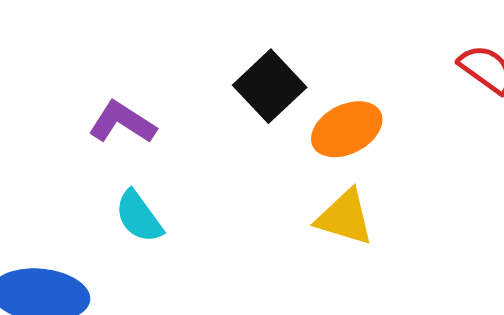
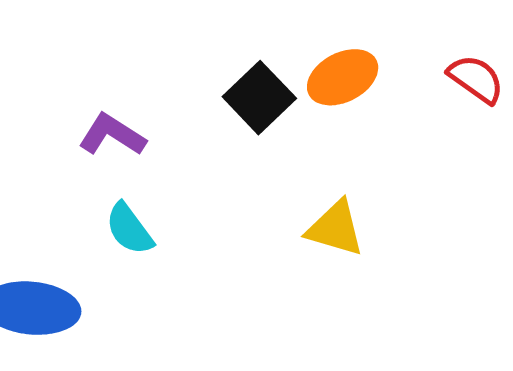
orange ellipse: (347, 129) -> (343, 77), moved

